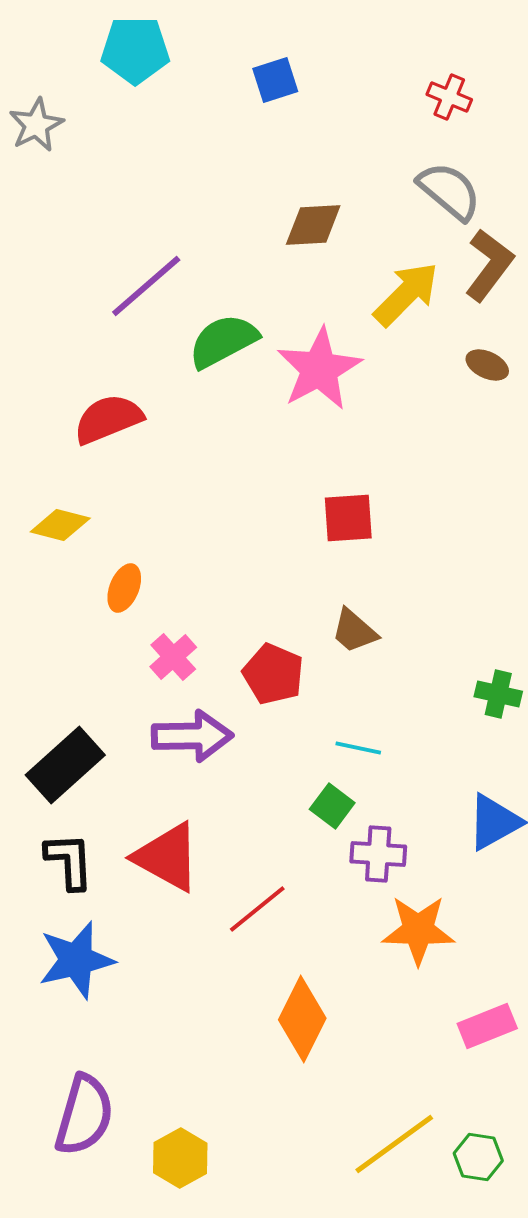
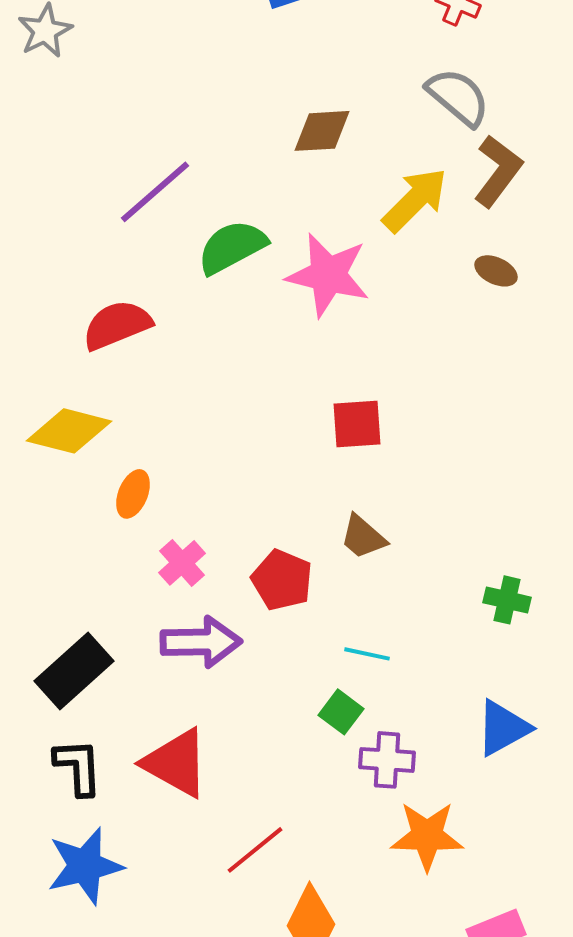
pink star: (319, 369) -> (328, 275), turned -30
yellow diamond: (60, 525) -> (69, 431), size x1.4
red line: (257, 909) -> (255, 850), moved

